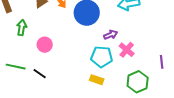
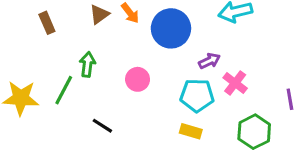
green arrow: (22, 28) -> (87, 64), moved
pink circle: (45, 45) -> (138, 79), moved
green line: (16, 67) -> (64, 90), moved, turned -72

